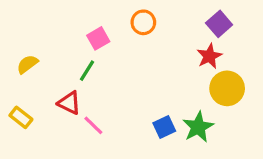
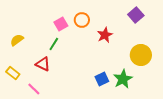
orange circle: (143, 22) -> (82, 20), moved
red star: (209, 56) -> (105, 35), moved
pink line: (93, 125) -> (34, 89), moved

